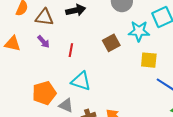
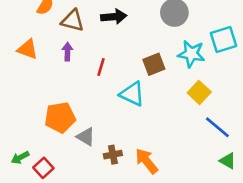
purple arrow: (44, 42) -> (67, 52), turned -144
yellow square: (149, 60) -> (199, 92), turned 30
cyan triangle: (81, 81) -> (132, 94), moved

